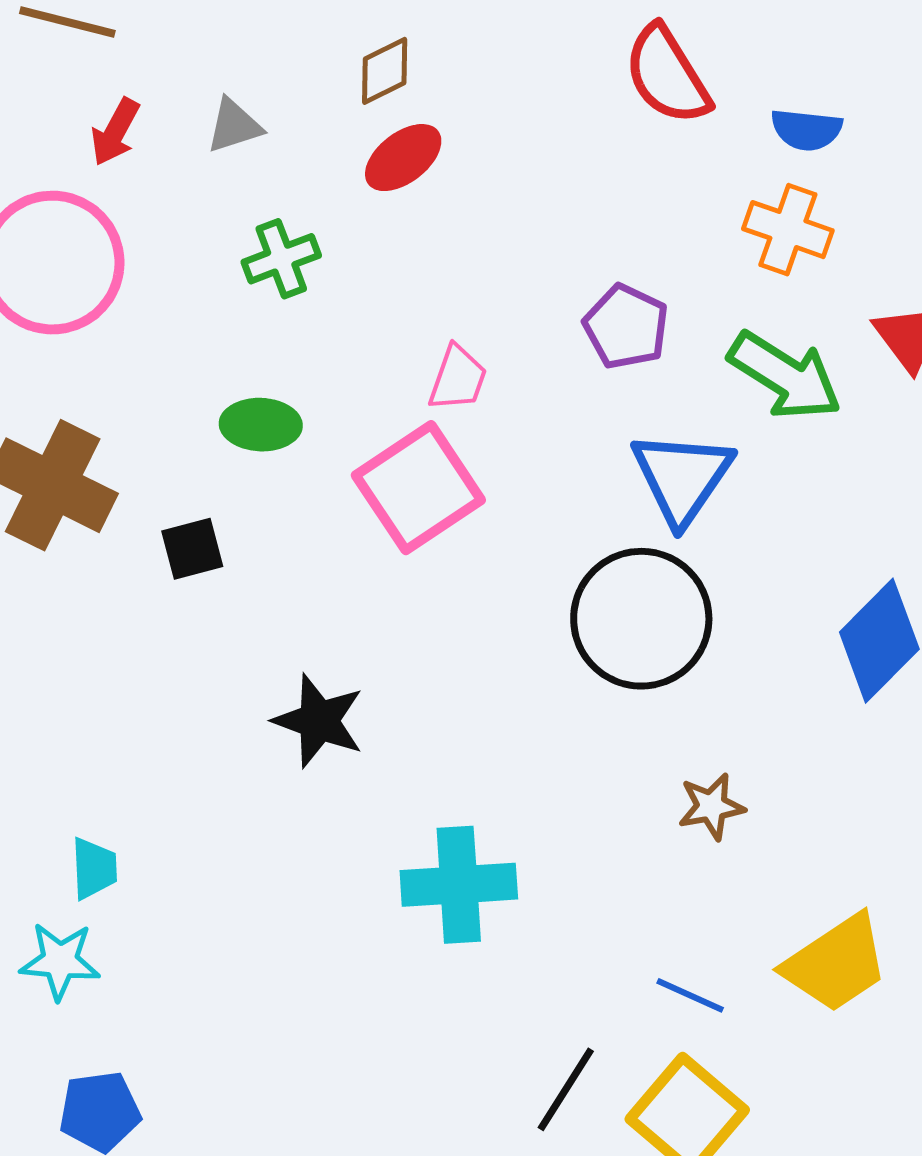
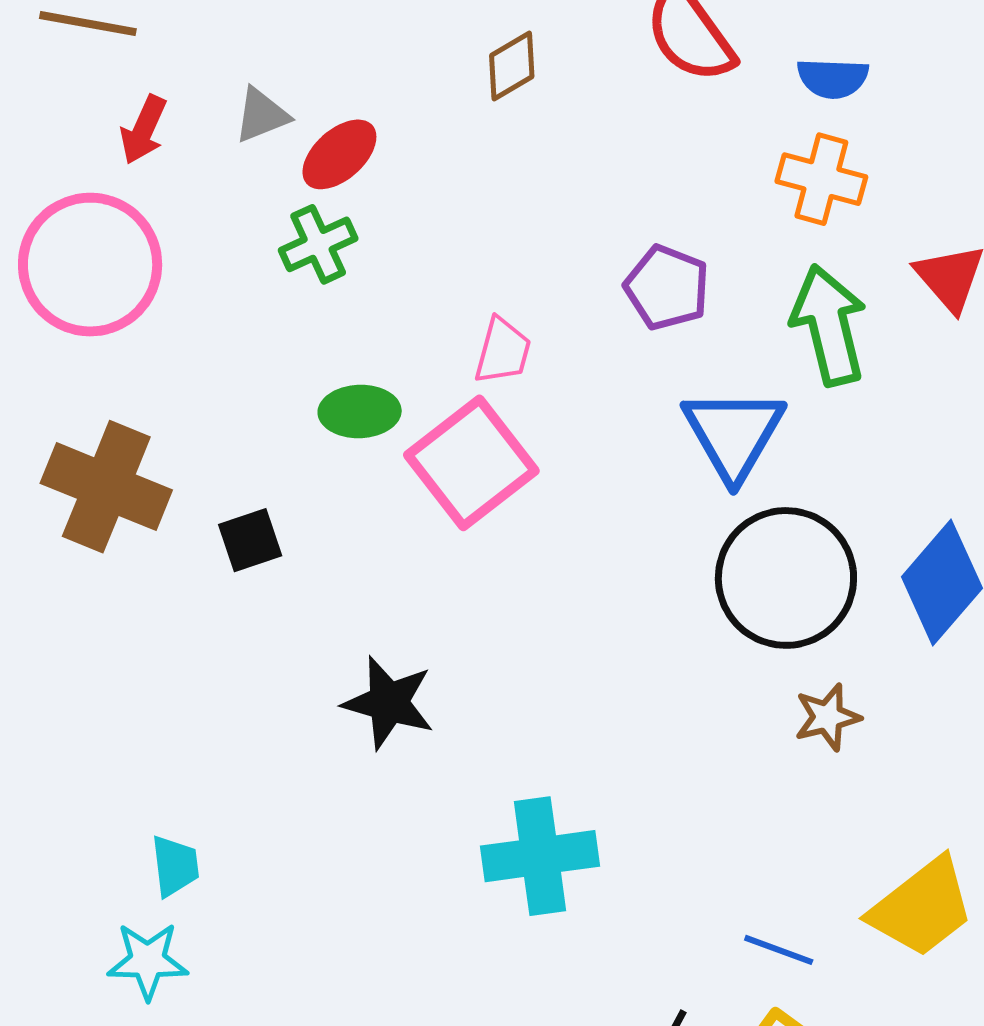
brown diamond: (385, 71) -> (512, 66), moved
red ellipse: (403, 158) -> (339, 154), moved
green arrow: (785, 376) -> (829, 325), turned -132
green ellipse: (261, 425) -> (360, 411), moved
black circle: (641, 619) -> (786, 578), moved
brown star: (711, 806) -> (827, 717), moved

